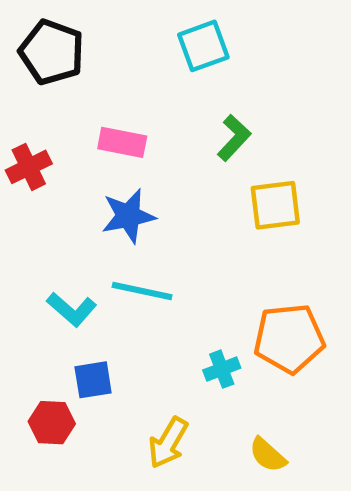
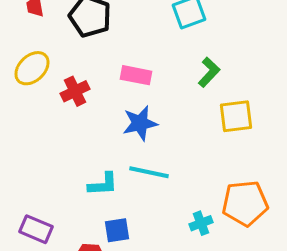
cyan L-shape: (72, 309) -> (103, 184), turned -44

